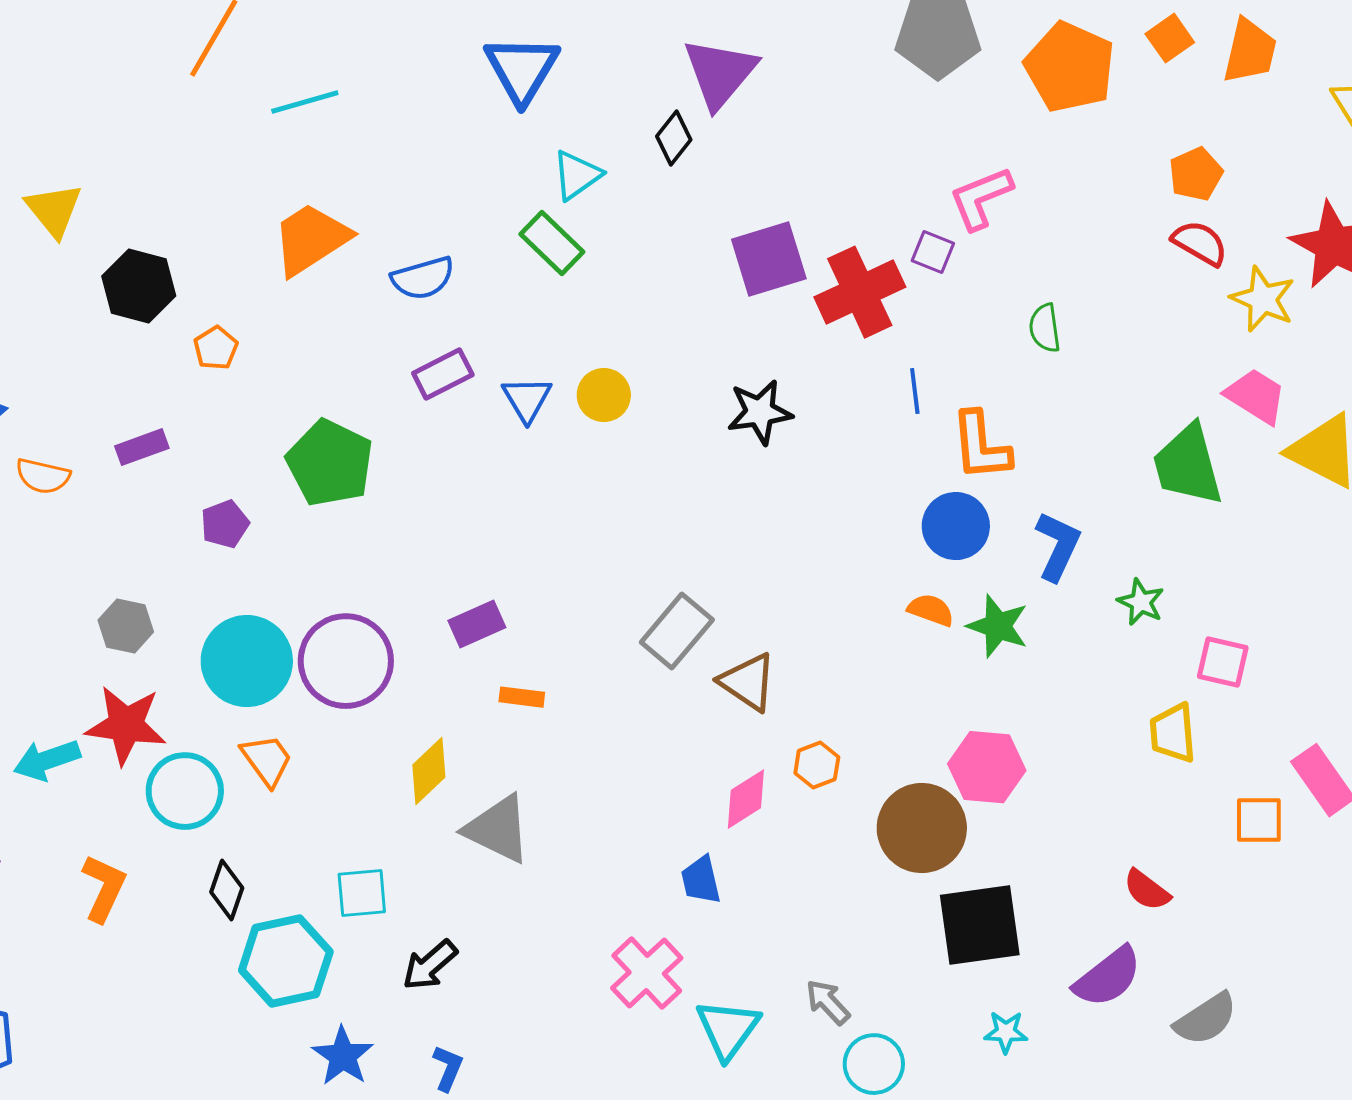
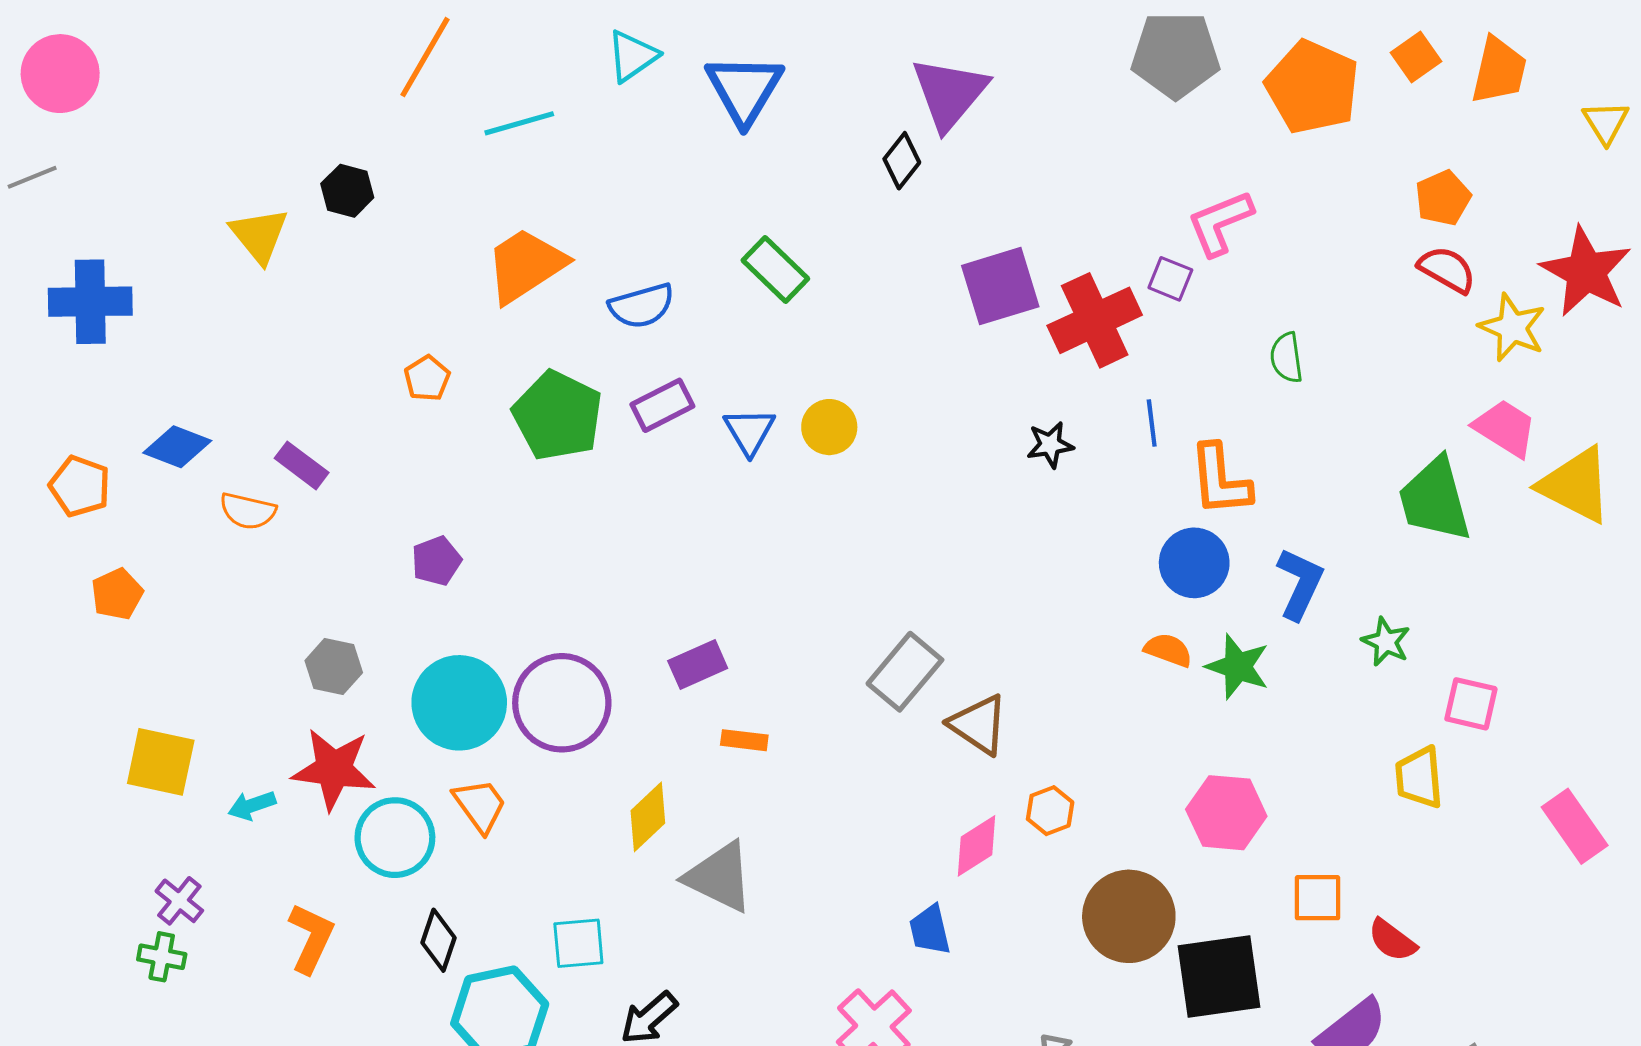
cyan triangle: (577, 175) -> (632, 56), moved
black hexagon: (139, 286) -> (347, 191), moved, size x0.7
black star: (760, 412) -> (1050, 445), moved, size x0.7
purple rectangle: (142, 447) -> (302, 465), moved, turned 57
green pentagon: (330, 463) -> (558, 416), moved
cyan arrow: (47, 760) -> (252, 805), size x0.7
orange square: (1259, 820) -> (1318, 898), moved
brown circle: (922, 828) -> (1129, 916), moved

